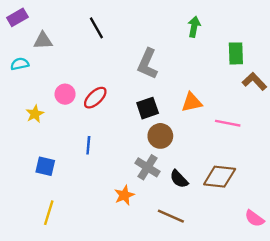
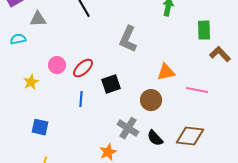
black square: (148, 108) -> (111, 84), moved
brown circle: (160, 136) -> (151, 100), moved
blue line: (88, 145) -> (81, 99), moved

